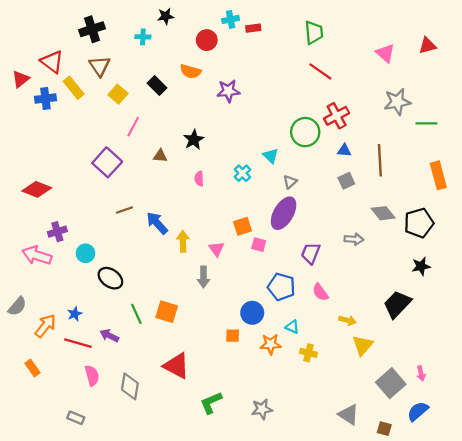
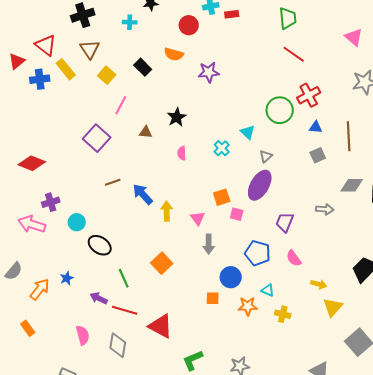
gray diamond: (383, 213) -> (352, 185), turned -50
gray arrow: (203, 277) -> (209, 244), moved
orange square: (167, 312) -> (162, 263), moved, turned 30
red line: (78, 343) -> (125, 310), moved

